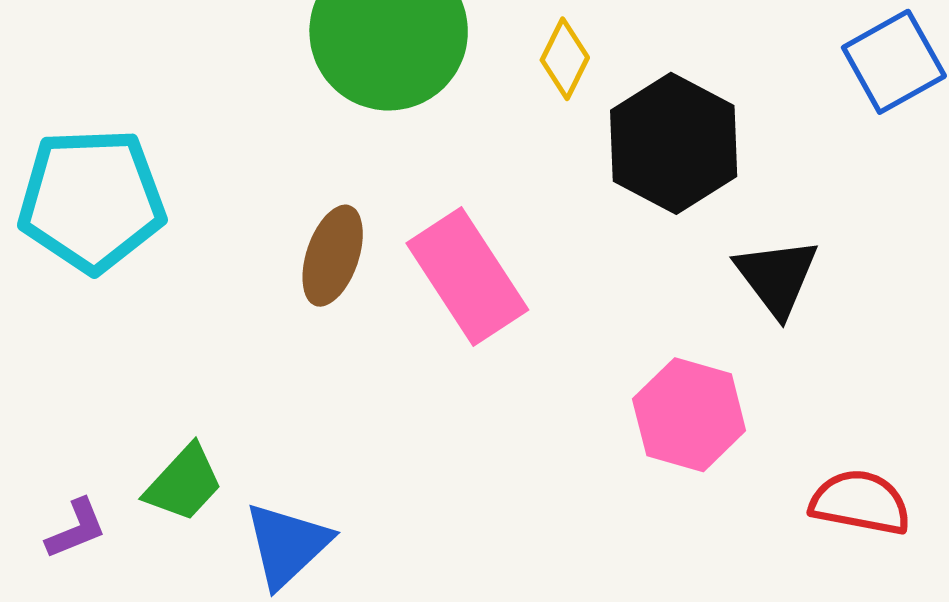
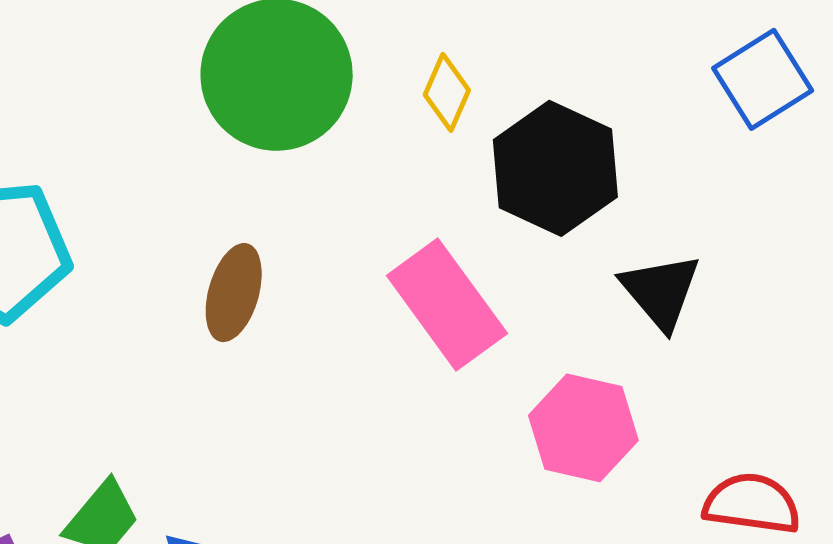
pink rectangle: (467, 277) -> (447, 304), moved

